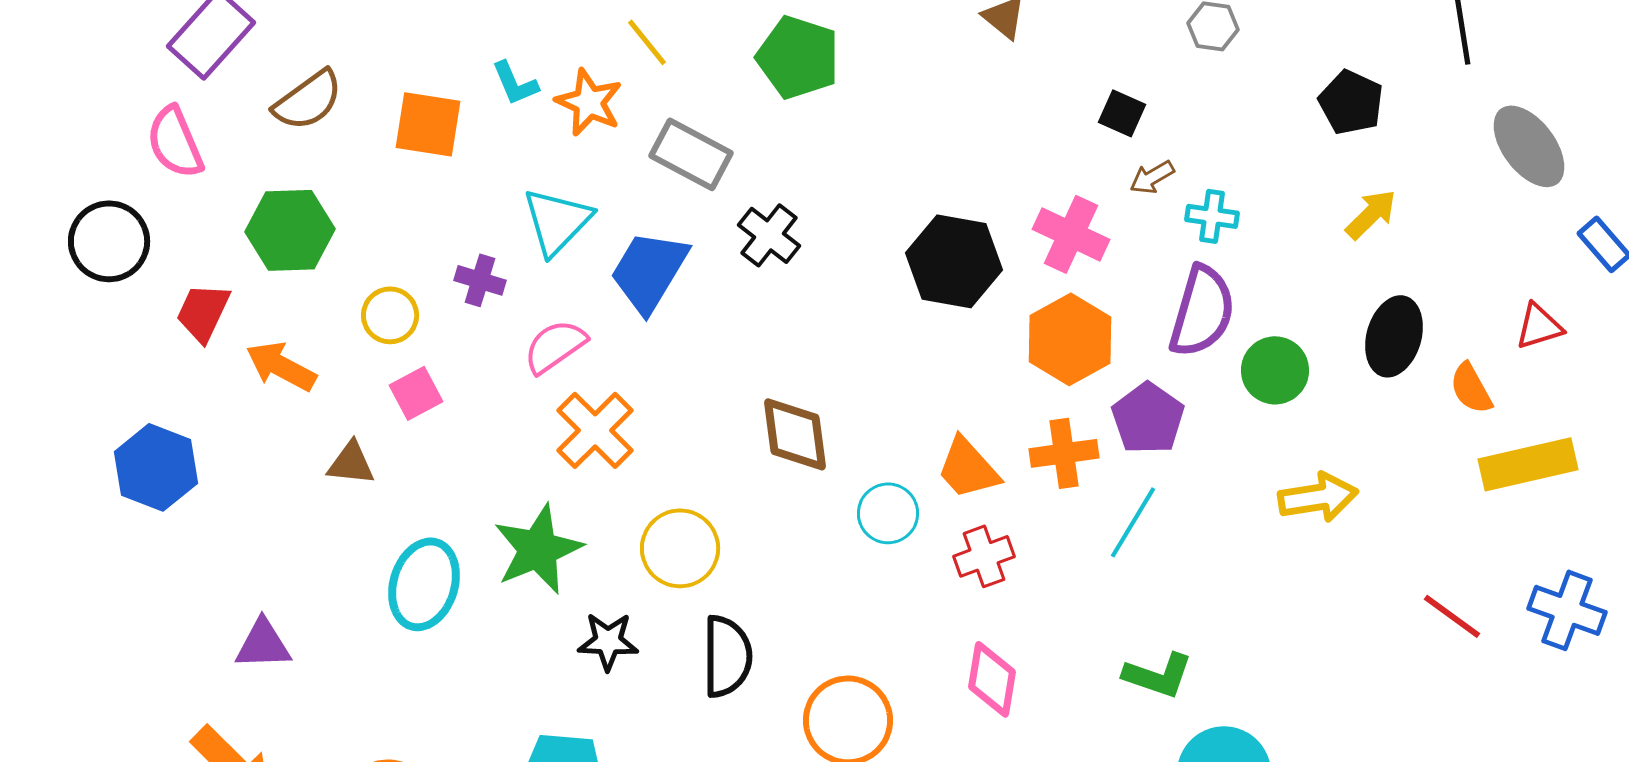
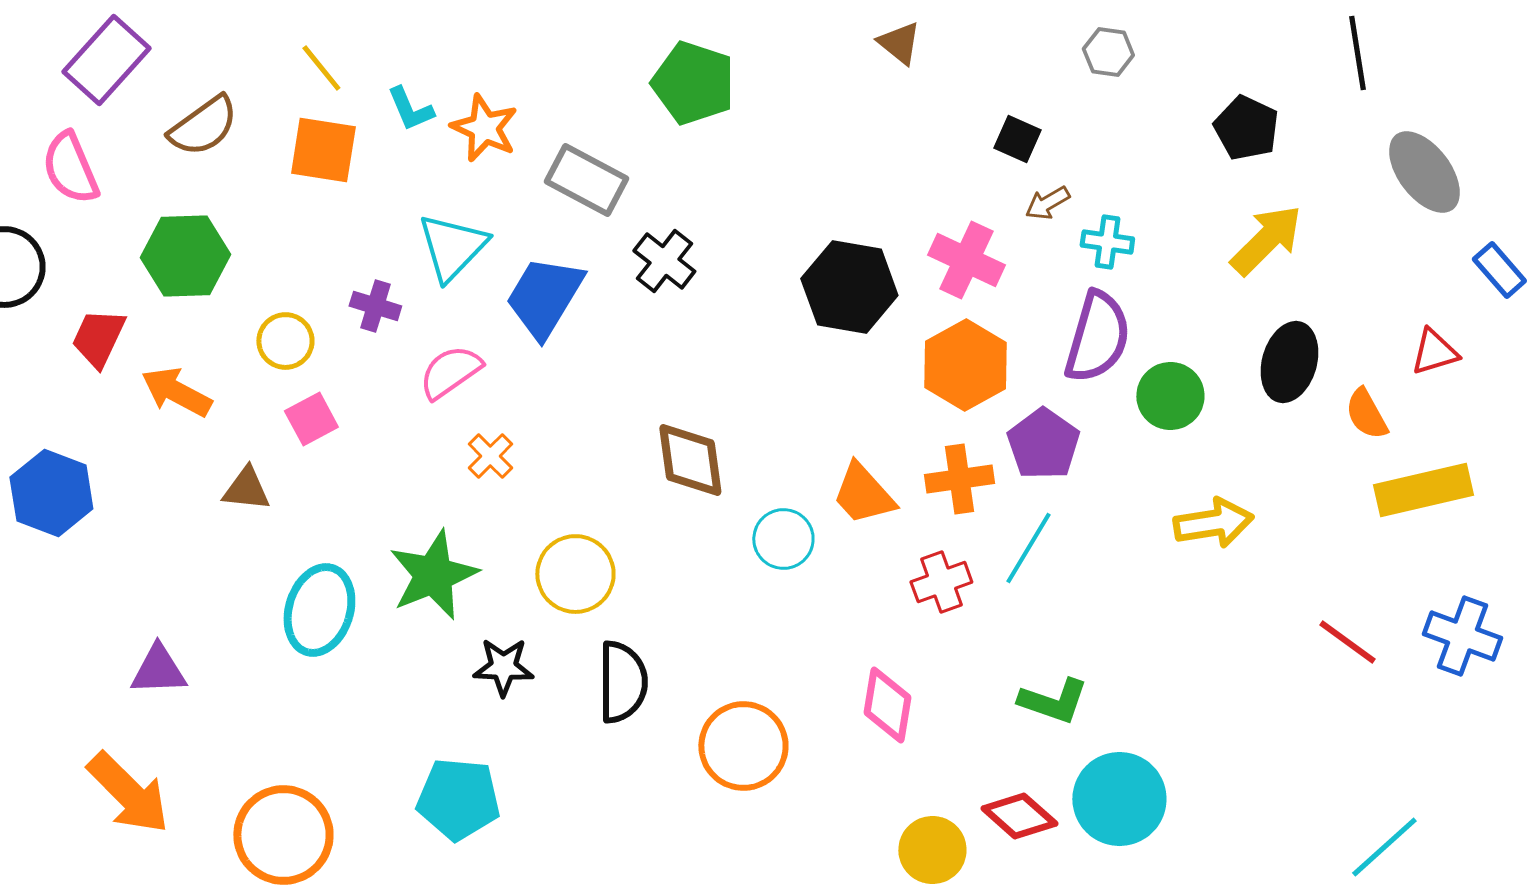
yellow line: (647, 42) -> (321, 68), moved
yellow arrow: (1371, 214) -> (1266, 240), size x1.4
orange cross: (595, 430) -> (490, 456), size x0.6
red cross: (984, 556) -> (941, 582), moved

